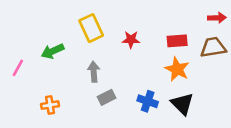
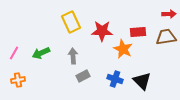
red star: (131, 40) -> (102, 31), size x1.5
green arrow: (53, 51) -> (41, 53), moved
orange star: (177, 69) -> (123, 49), moved
orange cross: (50, 105) -> (18, 80), moved

